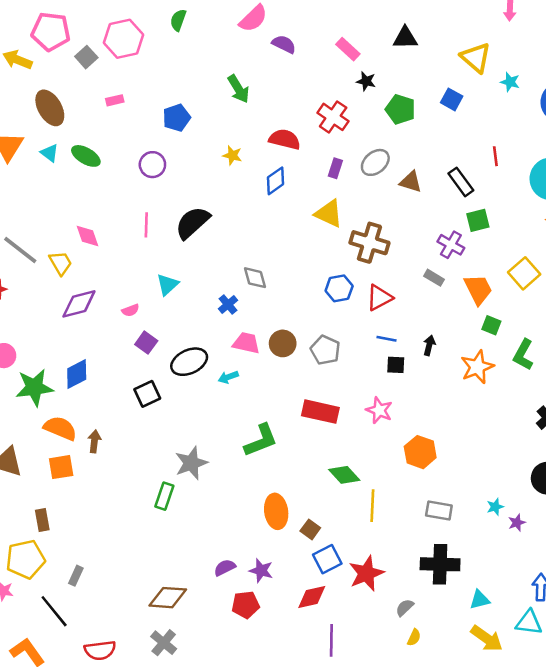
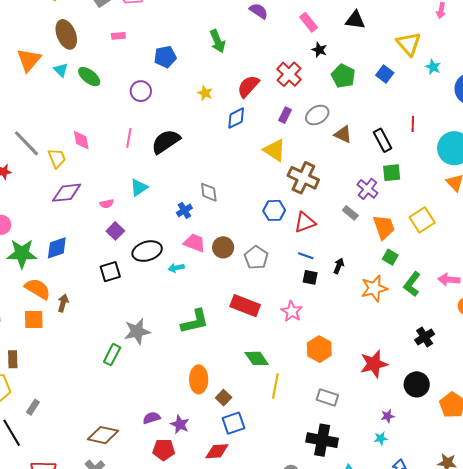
red semicircle: (285, 139) -> (248, 86), turned -70
cyan star: (495, 507) -> (381, 438), moved
red star: (366, 573) -> (374, 364), moved

